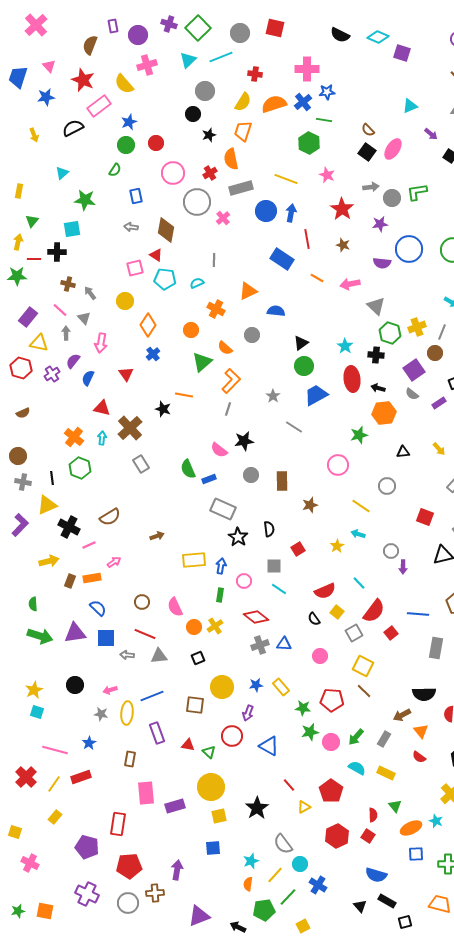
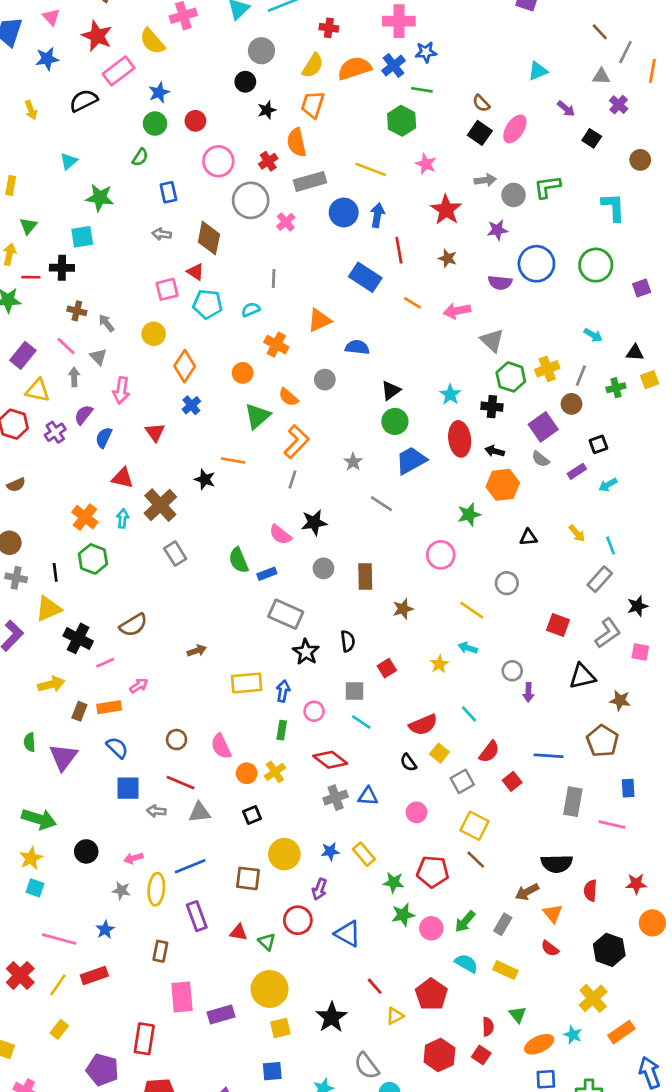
red semicircle: (374, 611) -> (489, 752), size x0.7
purple triangle: (75, 633) -> (63, 757), moved, turned -45
green arrow: (40, 636) -> (39, 819), moved

